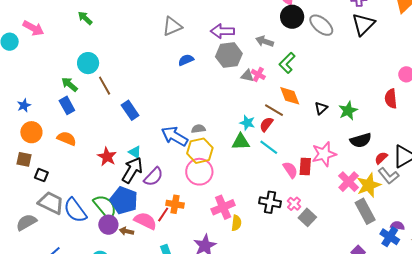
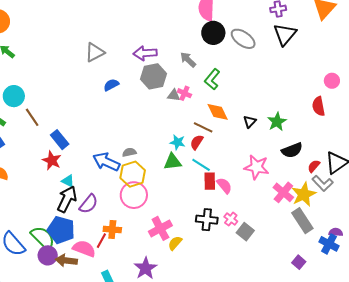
gray arrow: (265, 41) -> (188, 60), turned 30
pink star: (324, 154) -> (257, 167), turned 30
red star: (107, 157) -> (52, 160), moved
red rectangle: (305, 167) -> (210, 181), moved
yellow semicircle: (236, 223) -> (175, 243), turned -140
brown arrow: (127, 231) -> (66, 260), size x1.5

